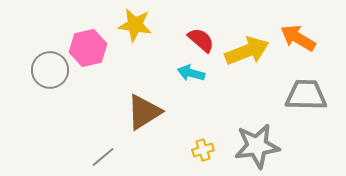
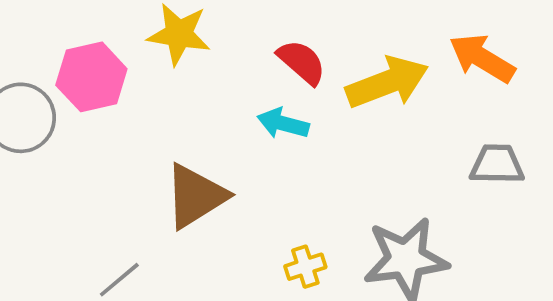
gray trapezoid: (306, 95) -> (497, 164), size x0.7

